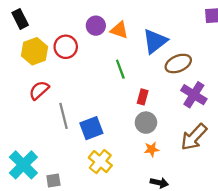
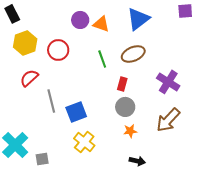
blue triangle: (155, 41) -> (138, 19), moved
red circle: (66, 47) -> (58, 50), moved
brown ellipse: (178, 64) -> (133, 54), moved

